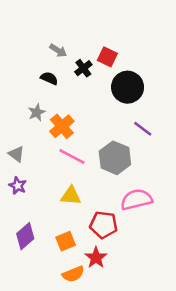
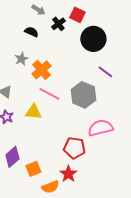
yellow triangle: (71, 196) -> (33, 112), moved
orange square: (66, 241) -> (33, 169), moved

